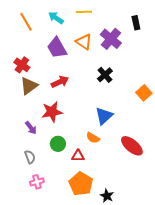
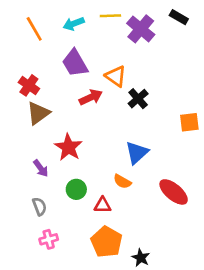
cyan arrow: (56, 18) -> (74, 24), turned -56
black rectangle: (136, 23) -> (179, 17), moved, turned -48
purple cross: (111, 39) -> (141, 29), moved
orange triangle: (84, 42) -> (116, 76), moved
red arrow: (60, 82) -> (91, 97), moved
orange square: (144, 93) -> (189, 122), turned 35
red star: (52, 112) -> (68, 147), turned -30

